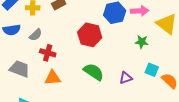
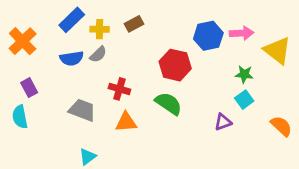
gray semicircle: (36, 35) -> (98, 54), moved
cyan square: (152, 70) -> (244, 100), moved, turned 32
green semicircle: (94, 72) -> (169, 104), moved

